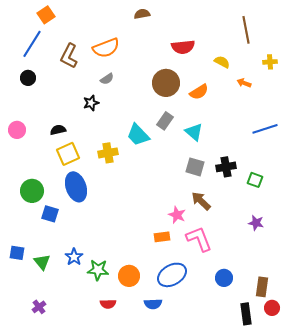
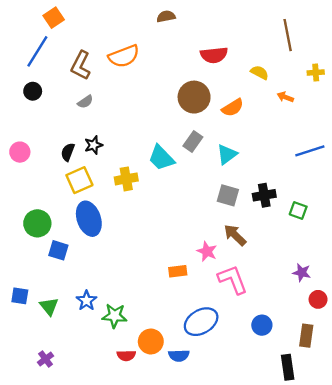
gray semicircle: (107, 79) -> (85, 102), moved
black star: (91, 103) -> (93, 145), moved
black semicircle: (58, 130) -> (68, 152), turned -56
cyan triangle: (194, 132) -> (227, 154), turned 42
purple star: (256, 223) -> (302, 272), moved
orange rectangle: (162, 237) -> (178, 271), moved
orange circle: (129, 276) -> (151, 341), moved
red circle: (272, 308) -> (318, 299), moved

